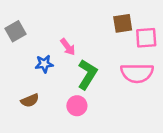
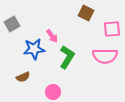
brown square: (123, 23) -> (86, 13), moved, turned 35
blue star: (44, 64) -> (34, 49), size x1.5
pink circle: (77, 106) -> (53, 92), moved

